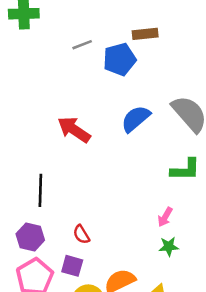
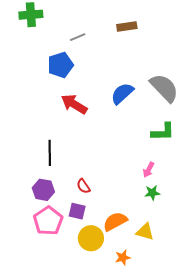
blue pentagon: (120, 59) -> (60, 65), moved

